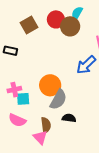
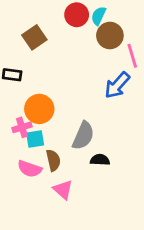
red circle: (56, 19) -> (77, 15), moved
brown circle: (70, 26) -> (110, 36), moved
orange circle: (50, 85) -> (39, 109), moved
brown semicircle: (46, 125) -> (53, 160), moved

